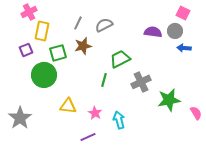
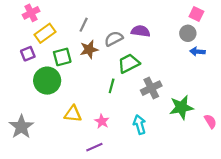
gray semicircle: (104, 25) -> (114, 39), moved
yellow rectangle: (42, 31) -> (45, 33), turned 42
purple semicircle: (153, 32) -> (141, 31), moved
cyan arrow: (119, 120) -> (139, 125), moved

